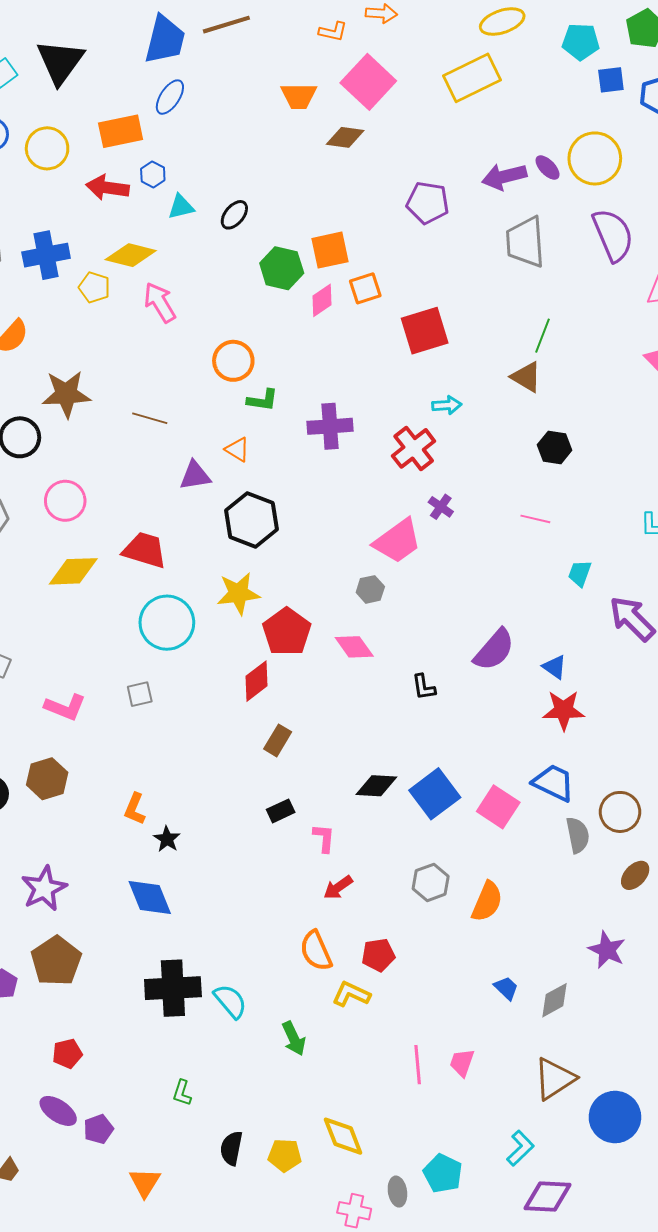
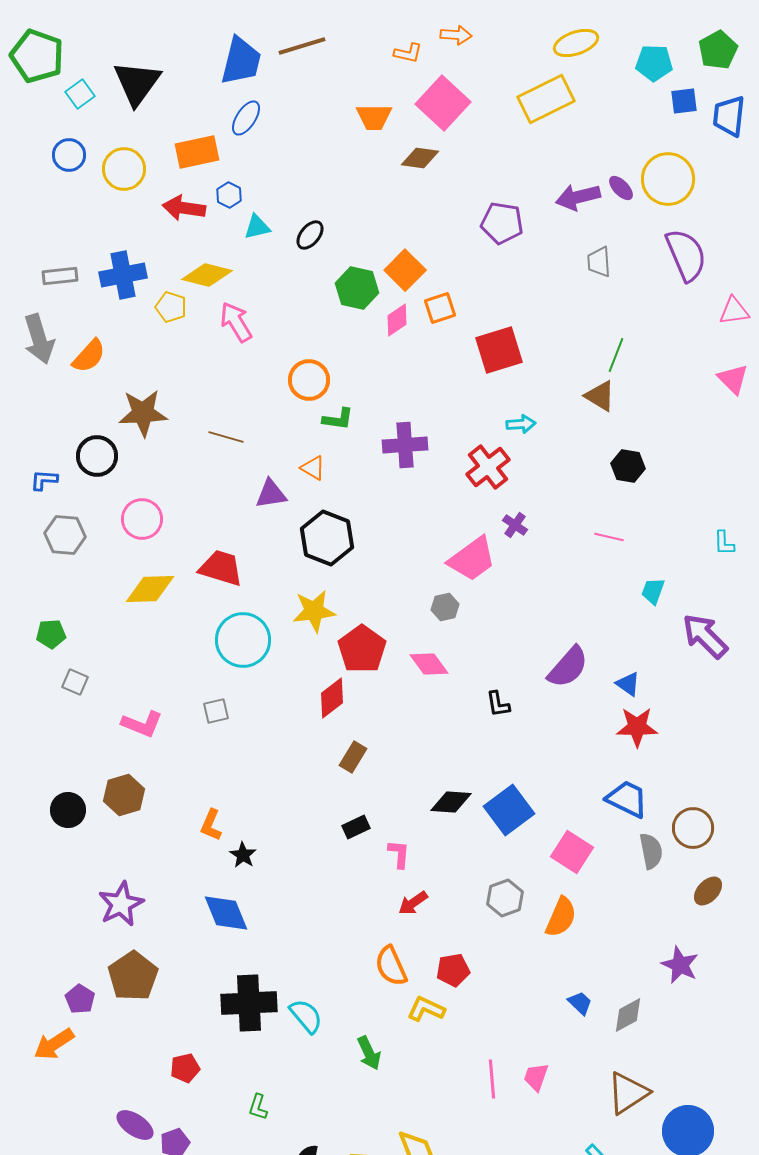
gray trapezoid: (525, 242) -> (599, 262), size x0.6
orange square: (330, 250) -> (405, 270), turned -33
pink square: (498, 807) -> (572, 852), moved
red pentagon: (67, 1054) -> (185, 1068), moved

